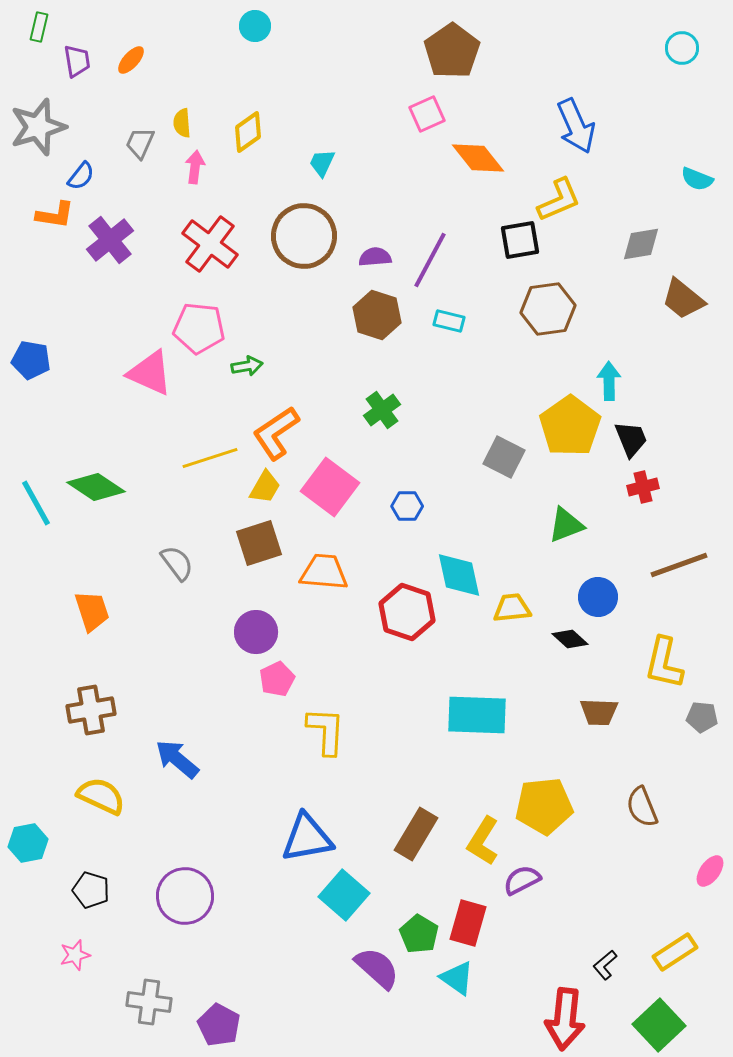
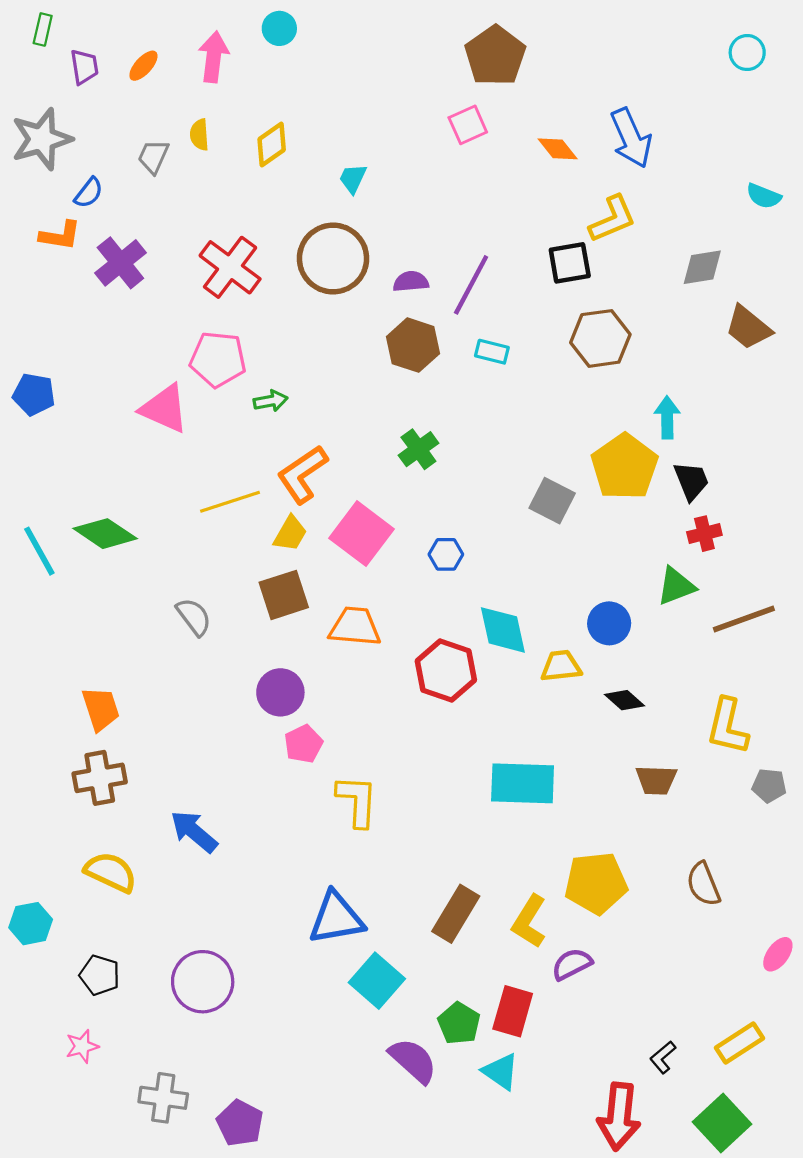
orange diamond: (478, 158) -> (558, 149), moved, size x0.7
pink arrow: (195, 167) -> (214, 57), moved, size x1.4
green triangle: (566, 525) -> (676, 586), moved
blue circle: (598, 597) -> (609, 623), moved
orange trapezoid: (92, 611) -> (101, 709), moved

